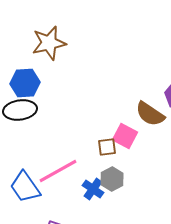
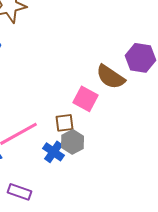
brown square: (107, 147) -> (65, 123), moved

